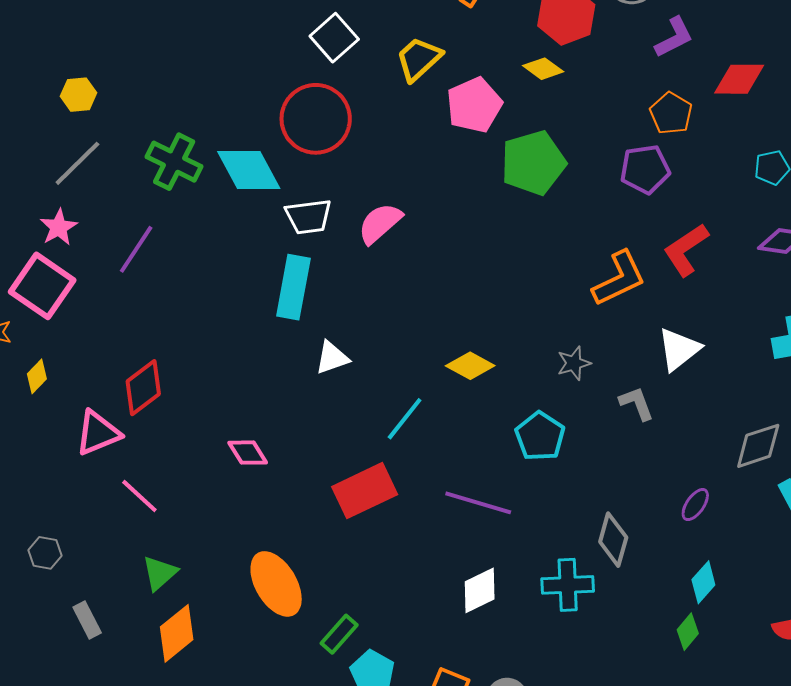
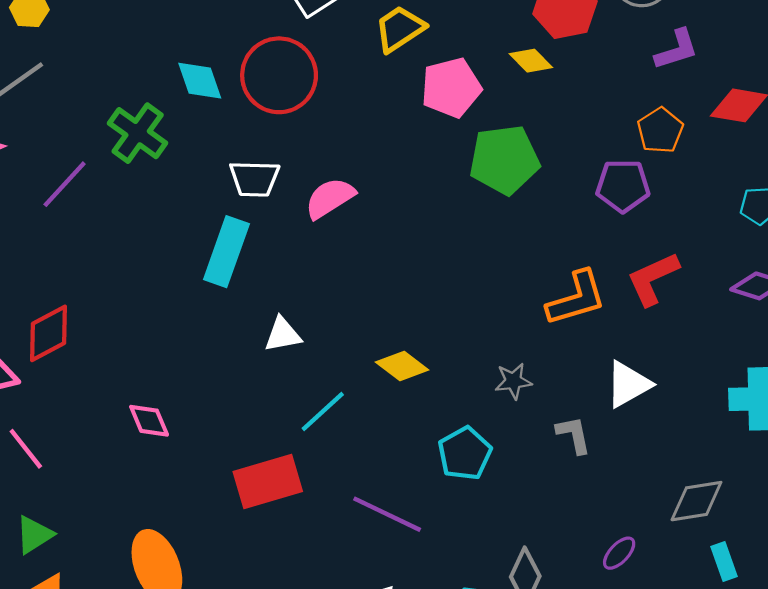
green cross: (174, 162) -> (138, 133), moved
cyan diamond: (249, 170) -> (200, 81), moved, size x0.7
white triangle: (332, 358) -> (283, 335), moved

